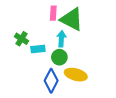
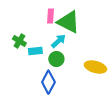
cyan arrow: (61, 39) -> (58, 41), turned 42
yellow ellipse: (76, 75) -> (95, 67), moved

